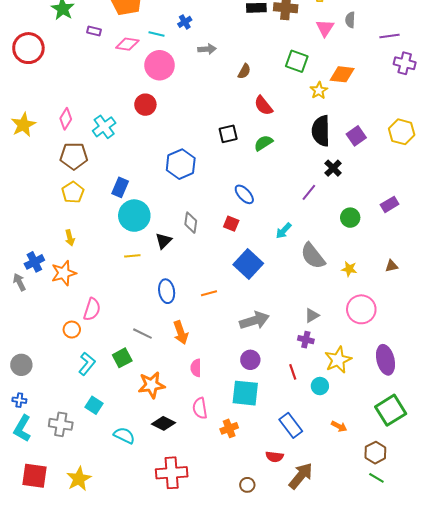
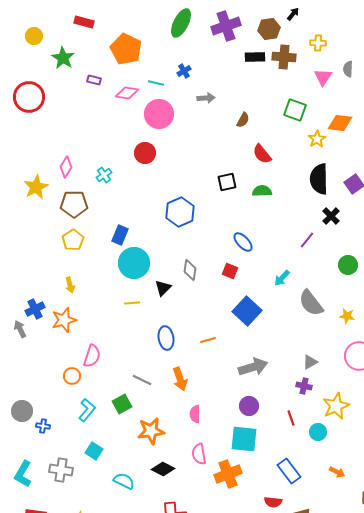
yellow star: (23, 125) -> (36, 187), moved
cyan cross: (104, 127) -> (104, 175), size x0.7
green semicircle: (263, 143) -> (262, 191), turned 30
blue cross: (19, 400) -> (43, 426), moved
orange cross: (229, 428) -> (228, 474), size x1.5

